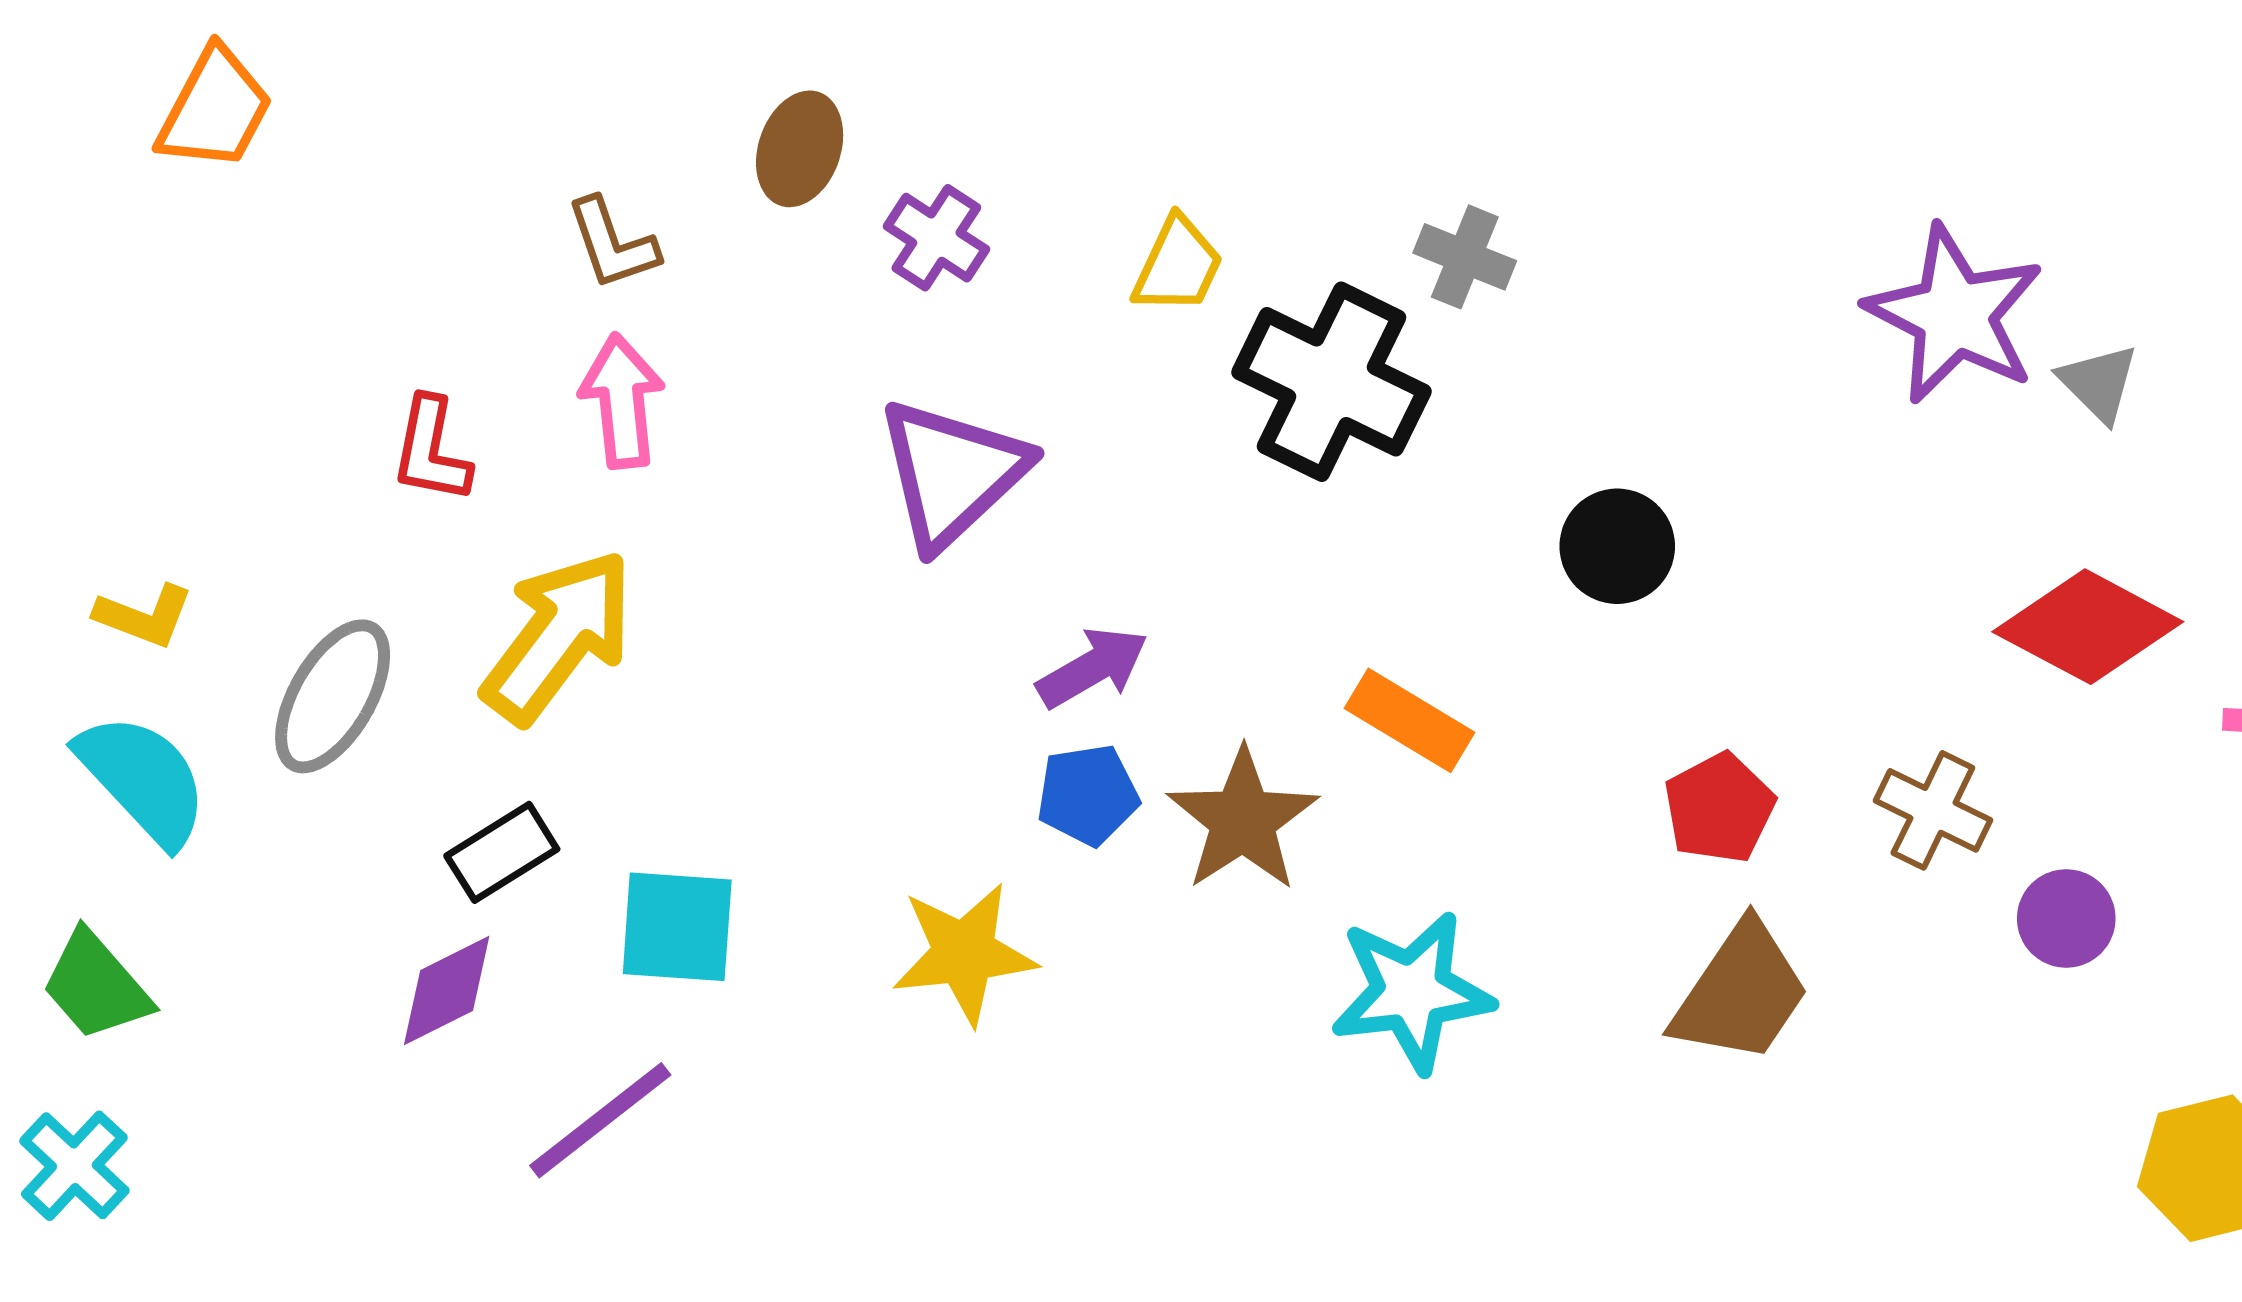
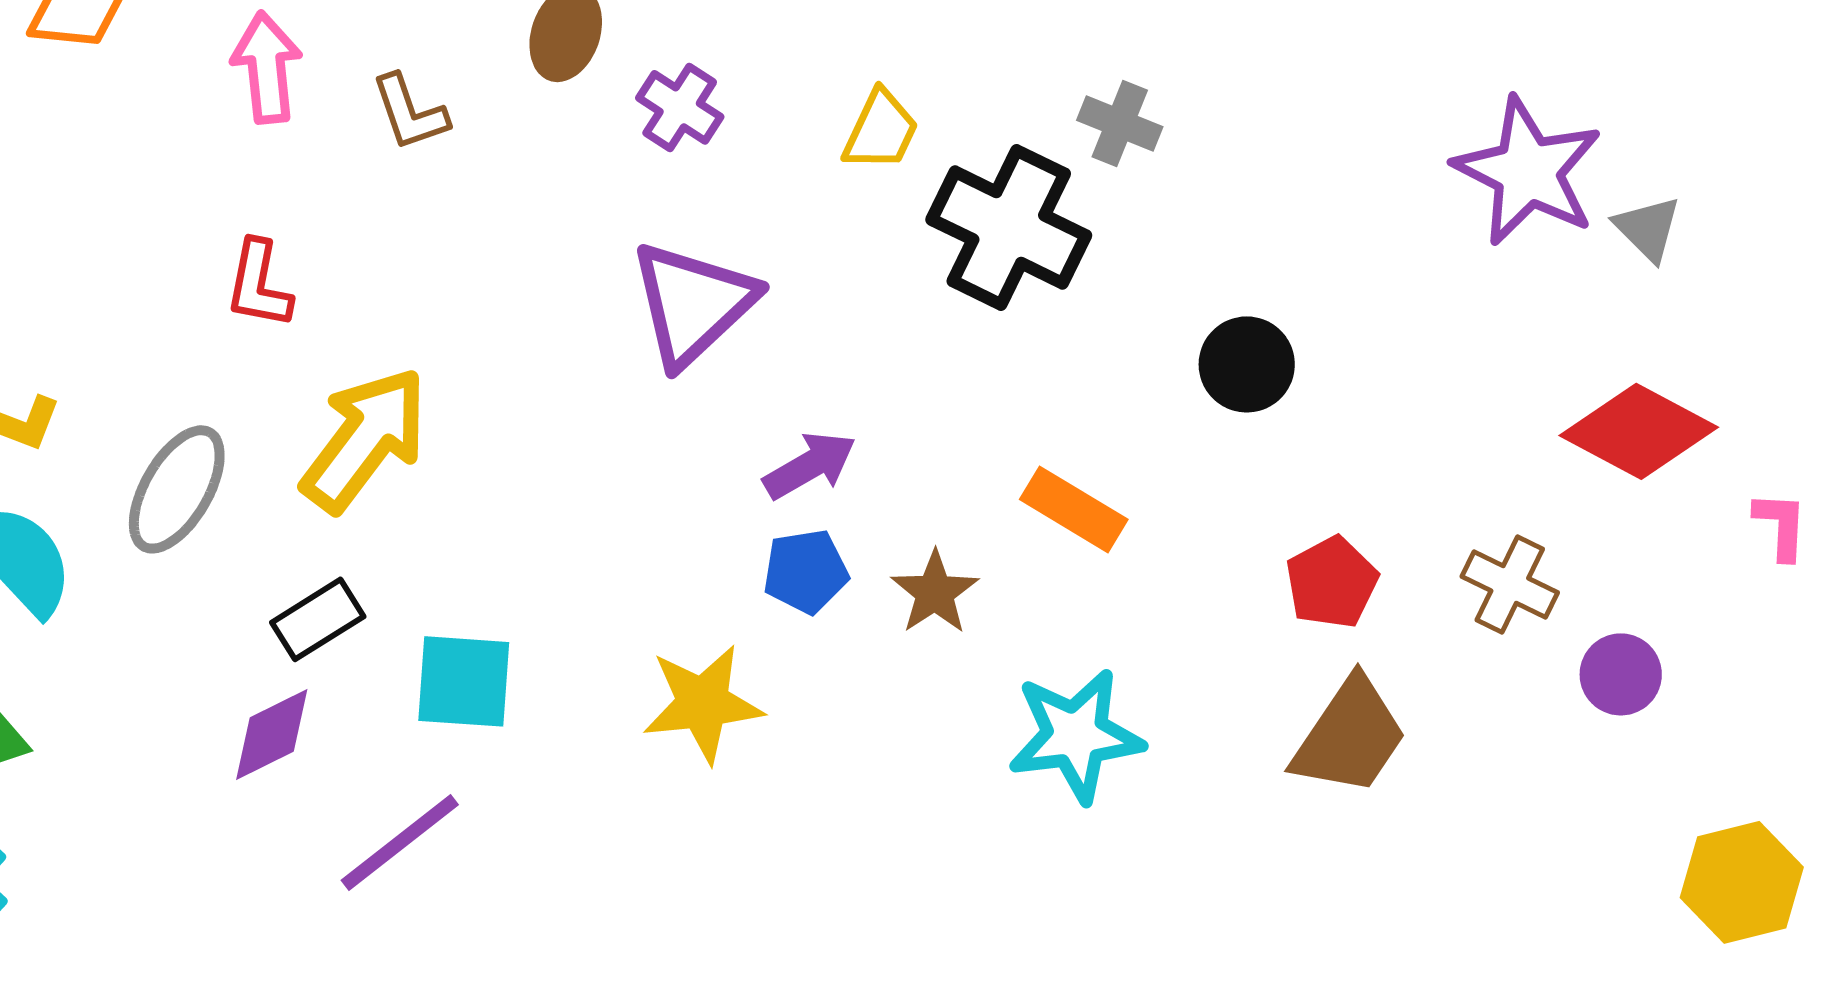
pink arrow: (622, 401) -> (267, 67), moved
brown star: (1243, 820) -> (935, 592), size x0.7

